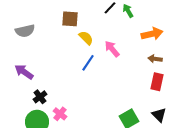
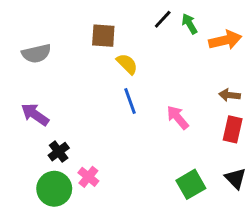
orange arrow: (152, 34) -> (225, 40), moved
pink arrow: (112, 49) -> (178, 117), moved
blue line: (88, 63) -> (130, 101), turned -54

